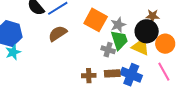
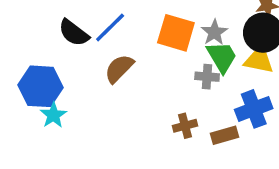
brown rectangle: (112, 73) -> (224, 135), moved
blue cross: (131, 75) -> (254, 109), turned -30

